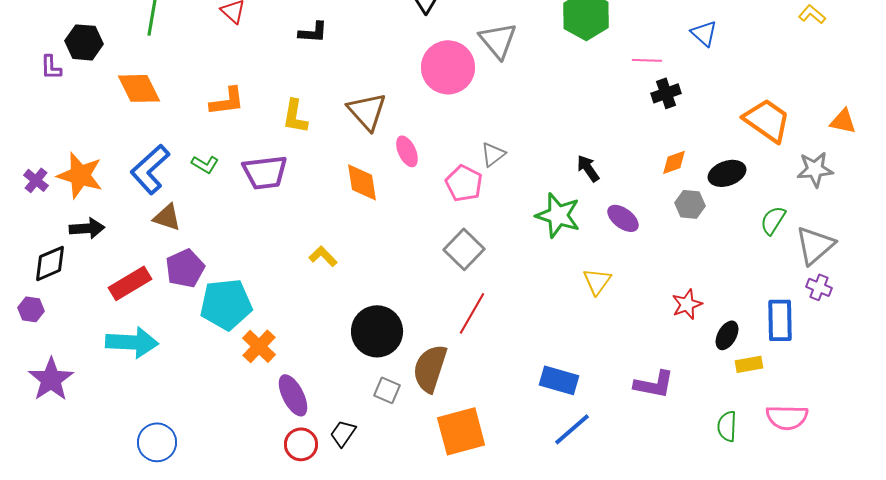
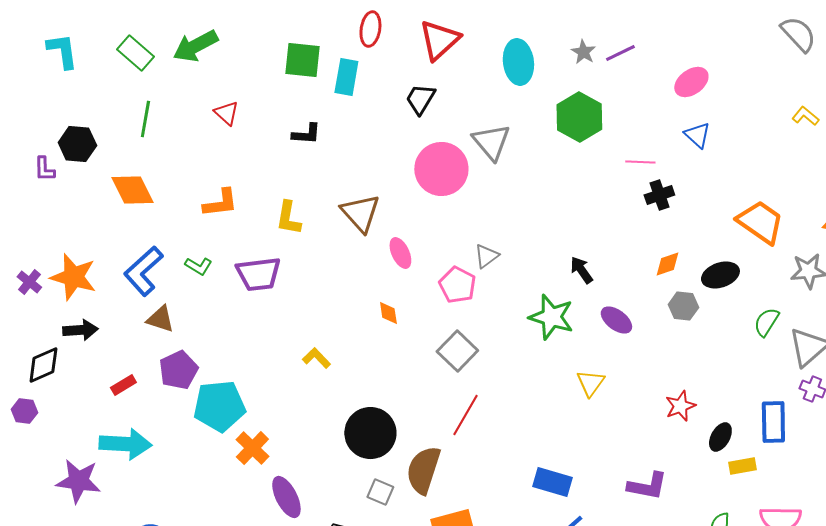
orange diamond: (362, 182) -> (388, 313), moved, size x0.6
red rectangle: (130, 283) -> (123, 385), size x0.6
purple star: (51, 379) -> (78, 481), moved, turned -30

